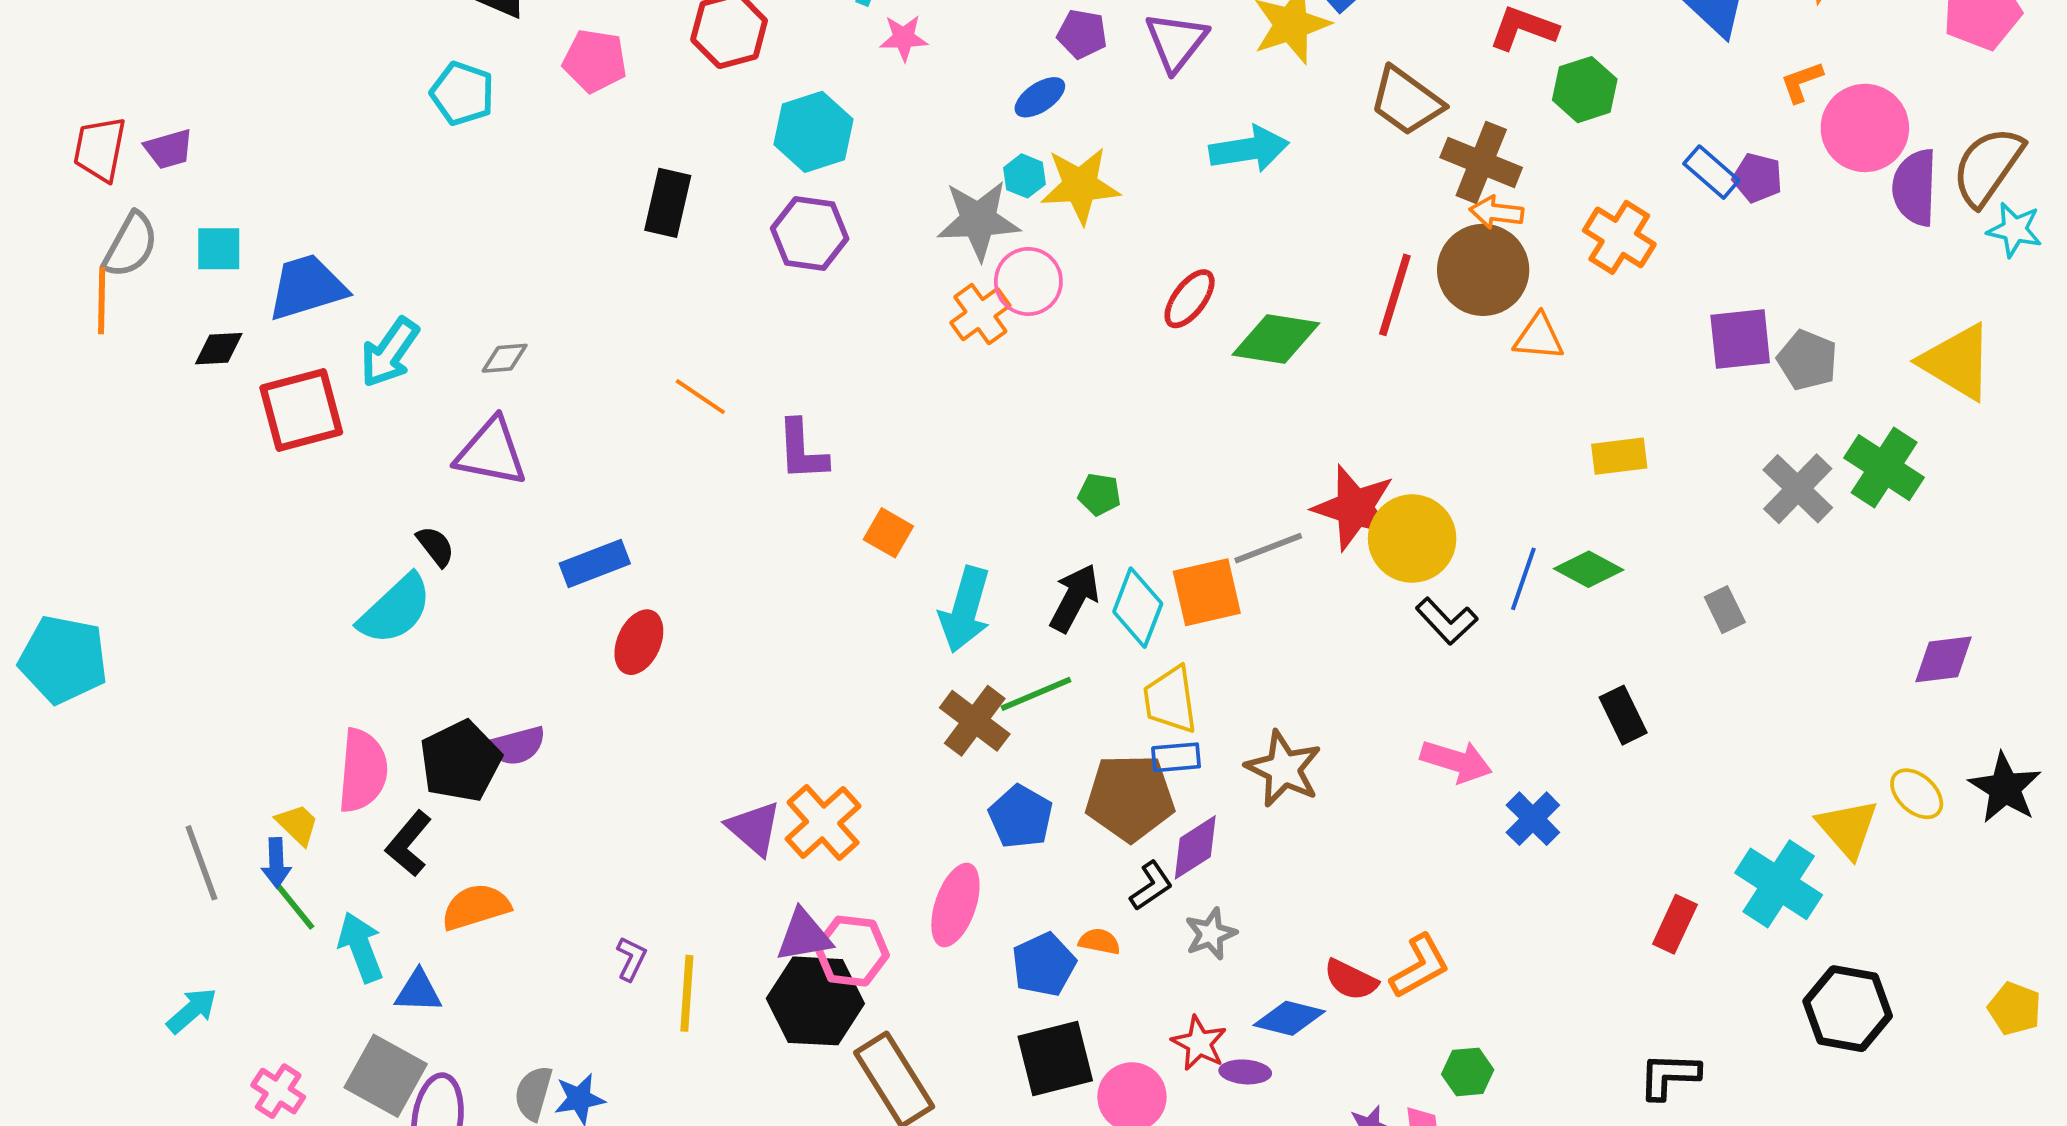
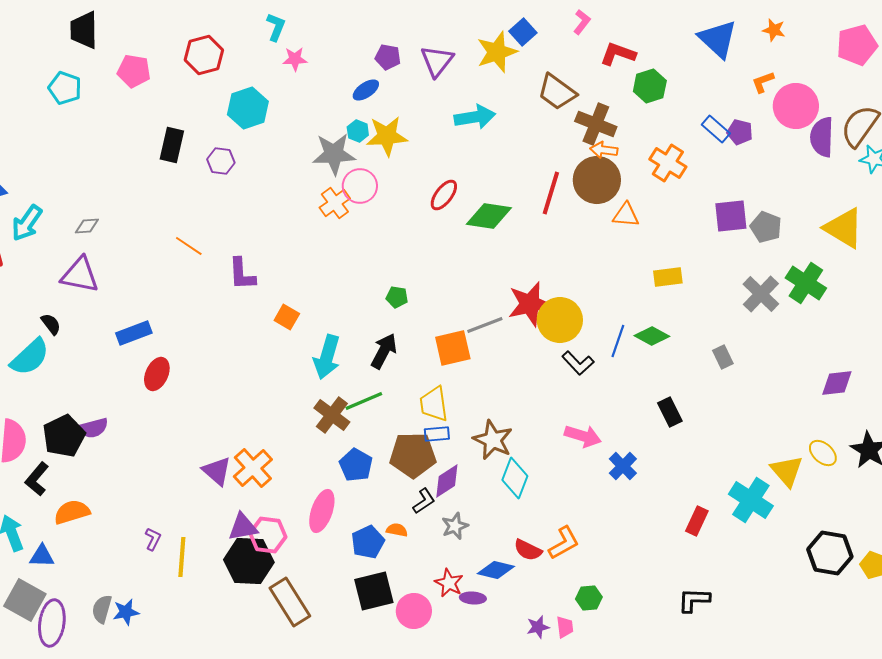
purple hexagon: (810, 233) -> (221, 161), moved, size x0.7
red star: (1355, 508) -> (530, 304), turned -30
cyan diamond: (1138, 608) -> (515, 478), moved
black hexagon: (1848, 1009) -> (830, 553), moved

